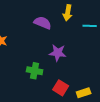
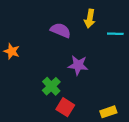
green cross: (35, 71) -> (51, 86), turned 35
red square: (61, 88) -> (65, 107), moved

